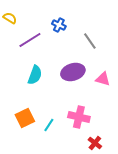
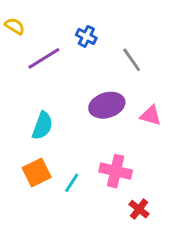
cyan semicircle: (35, 75) -> (42, 126), moved

